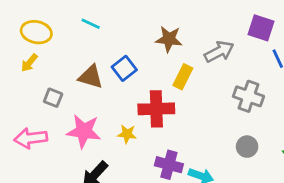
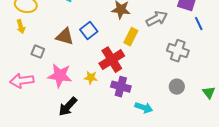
yellow arrow: (29, 63) -> (21, 27), turned -56
red cross: (156, 109) -> (112, 60), turned -30
purple cross: (169, 165) -> (121, 87), moved

